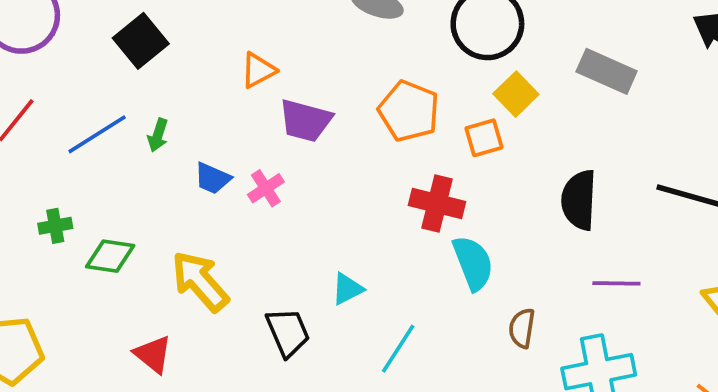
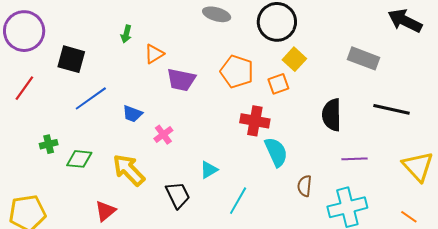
black square: (141, 41) -> (71, 59), moved, turned -32
gray rectangle: (607, 71) -> (363, 58), moved
blue line: (97, 134) -> (91, 98), moved
green arrow: (158, 135) -> (126, 34), moved
pink cross: (266, 188) -> (163, 135), moved
red triangle: (153, 354) -> (105, 211), turned 45

